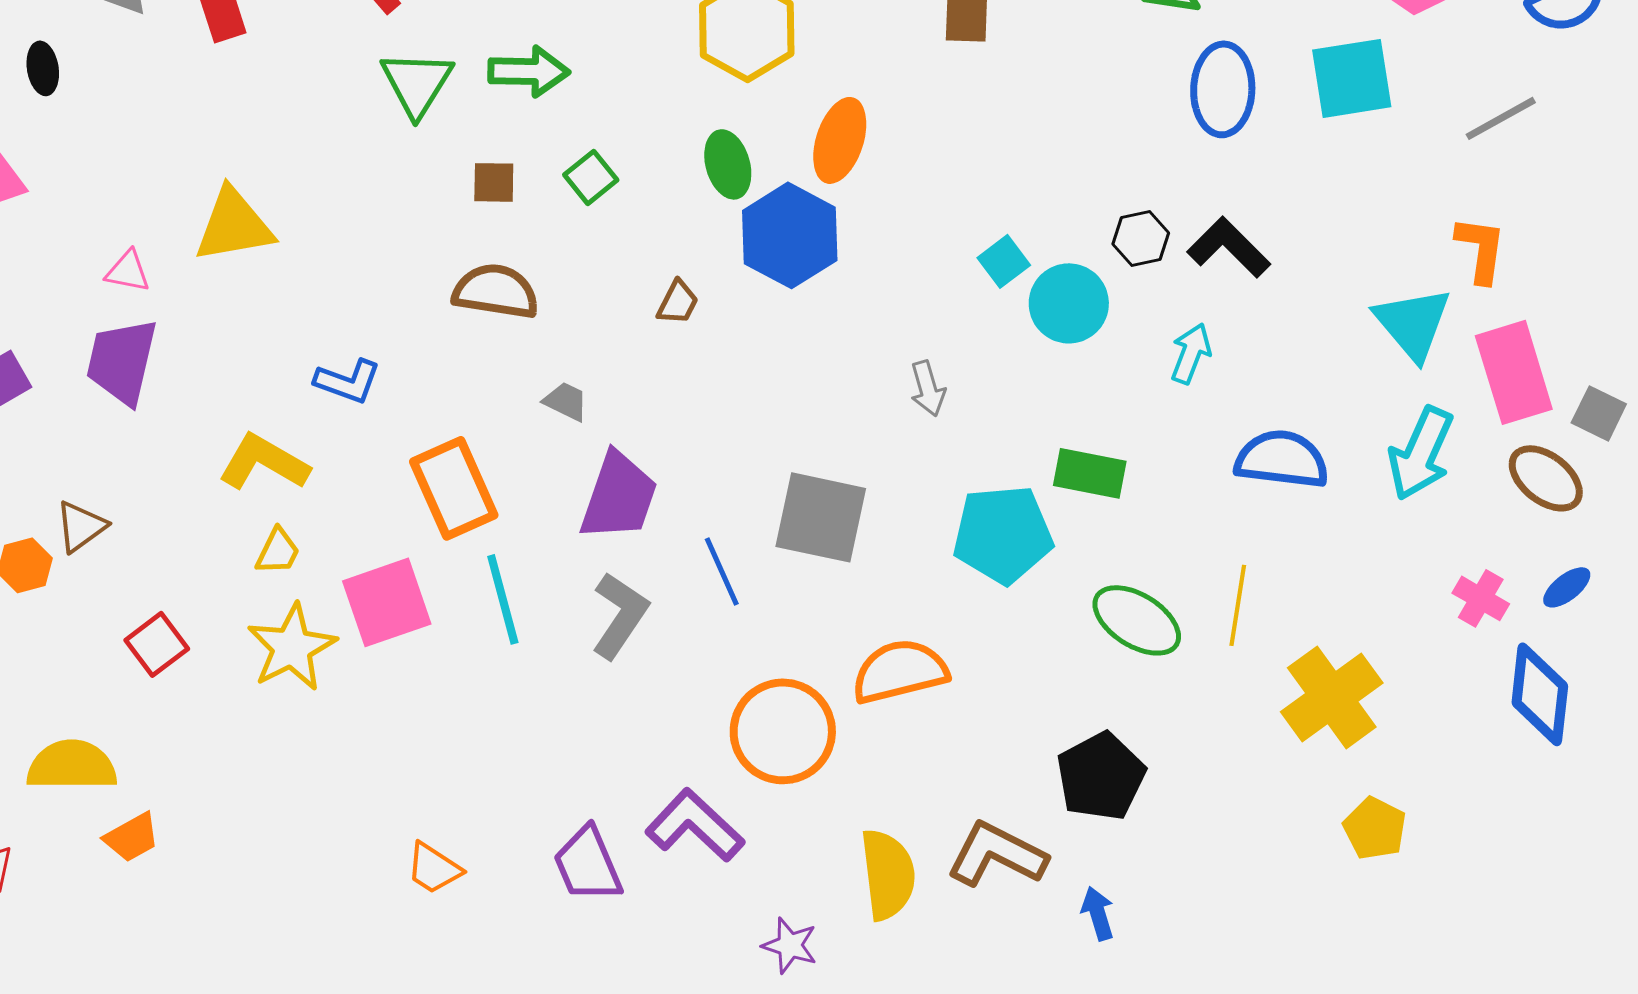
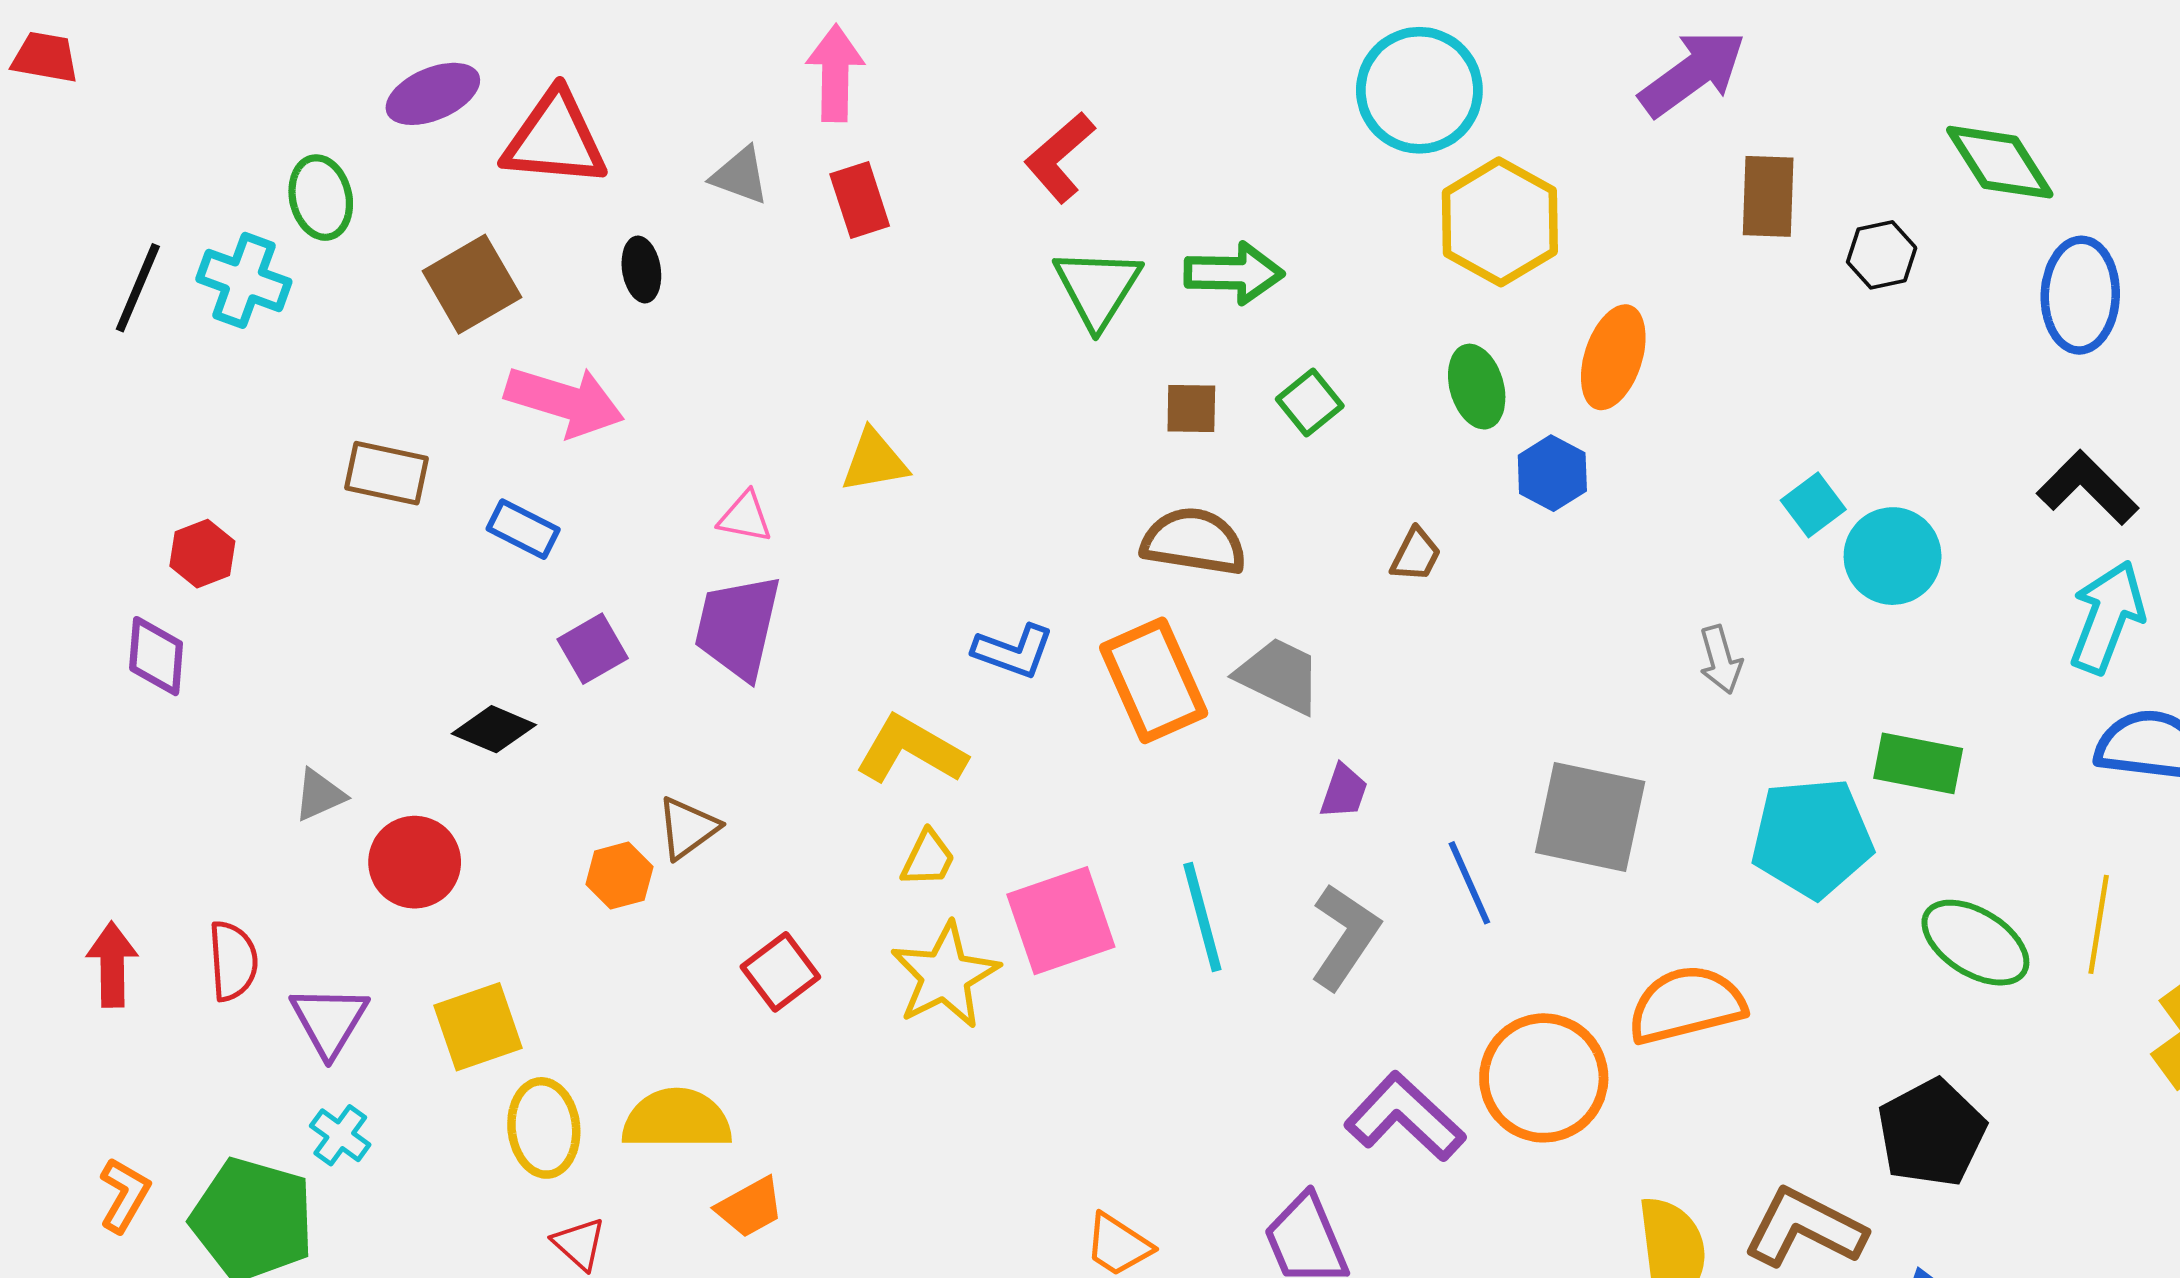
yellow triangle: (234, 225) -> (874, 461), size x0.7
blue hexagon: (790, 235) -> (1552, 473), size x0.6
black hexagon: (1141, 238) -> (1882, 255), moved
cyan arrow: (1191, 353) -> (2107, 617), moved, size x1.5
gray trapezoid: (566, 401) -> (1279, 676), size x1.6
orange rectangle: (454, 488) -> (1154, 680), moved
purple trapezoid: (619, 496) -> (1344, 791), size x0.5
purple L-shape: (695, 825) -> (1405, 1117), moved

